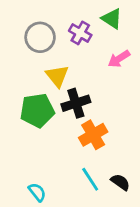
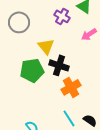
gray circle: (40, 37) -> (19, 22), moved
black cross: (76, 103) -> (59, 65), turned 36

